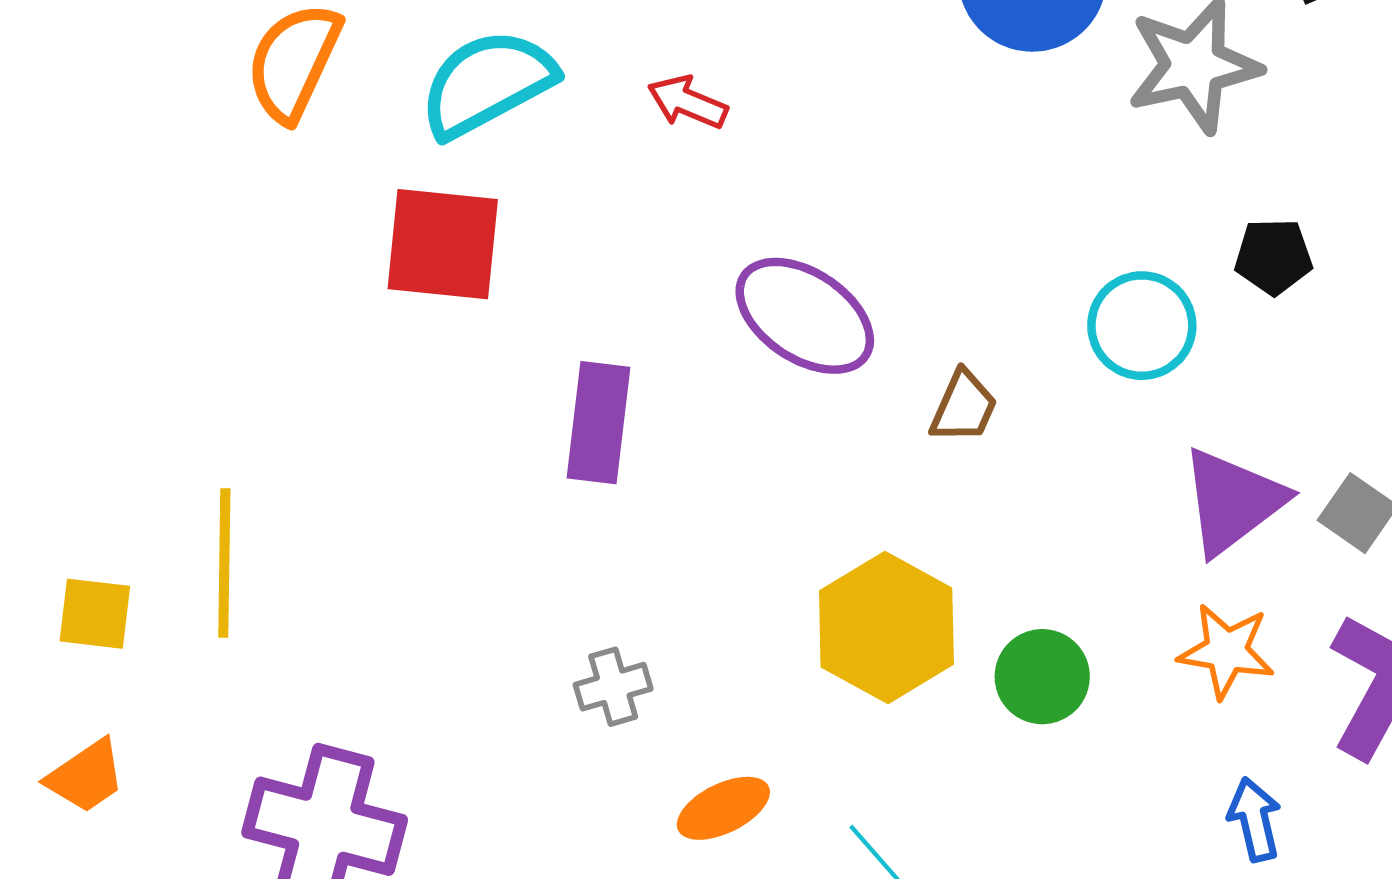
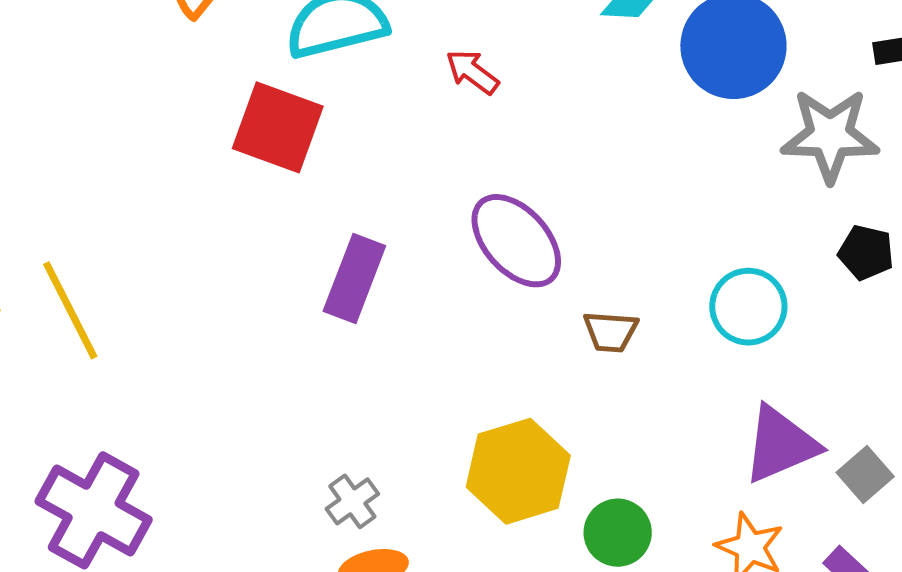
black pentagon: (1274, 256) -> (866, 252), moved
brown trapezoid: (964, 407) -> (611, 332), turned 56
yellow line: (224, 563) -> (70, 310), turned -42
gray cross: (613, 687) -> (352, 501), moved, turned -34

